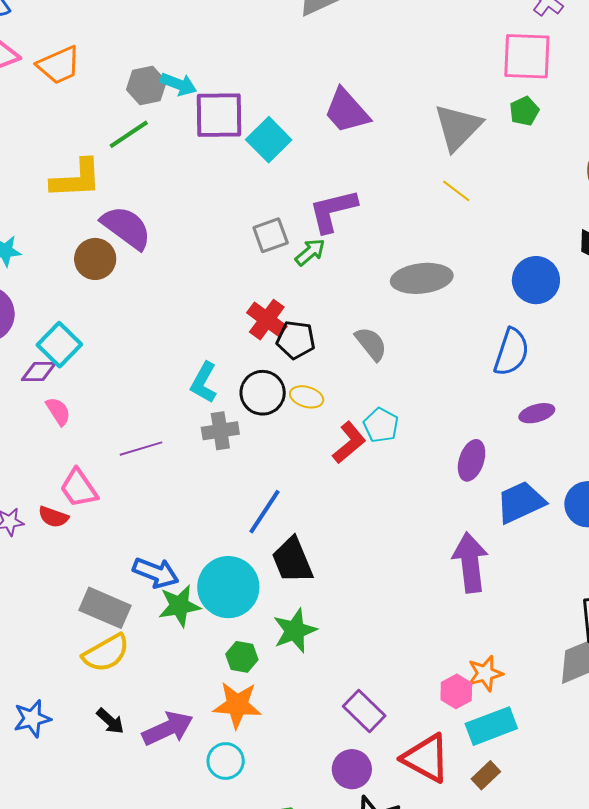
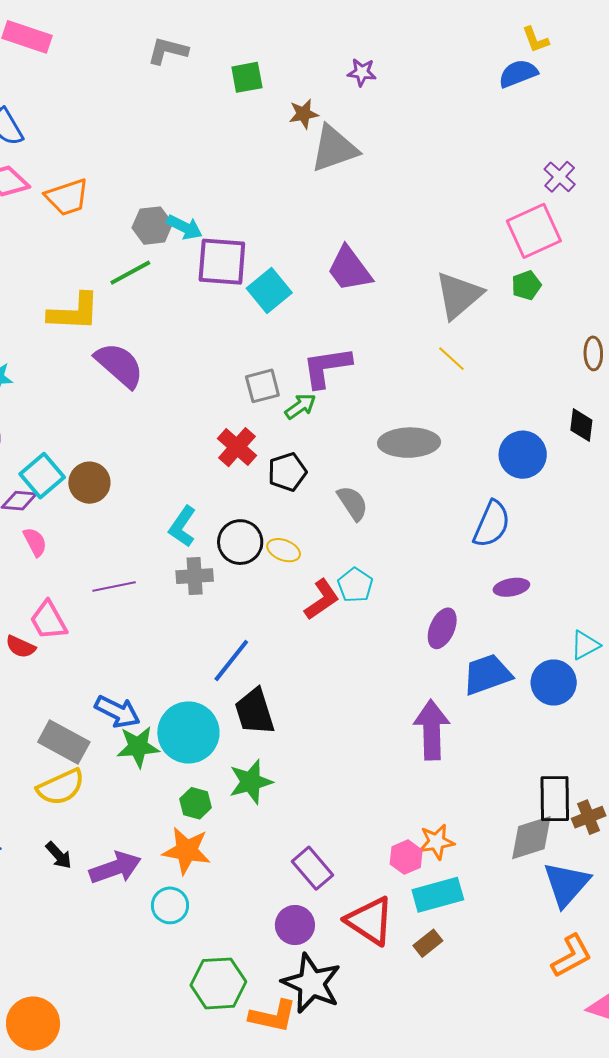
pink square: (527, 56) -> (534, 231), turned -32
brown circle: (95, 259) -> (89, 483), moved
red cross: (267, 320) -> (237, 447), moved
black pentagon: (296, 340) -> (287, 472), moved, turned -30

